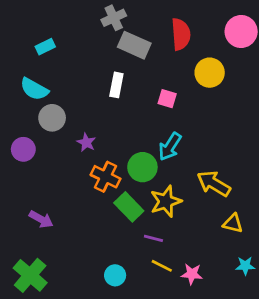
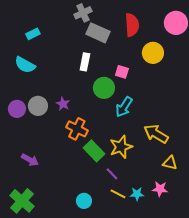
gray circle: (52, 118) -> (38, 106), moved
green circle: (142, 167) -> (104, 88), moved
purple line: (153, 238) -> (112, 174), turned 32
cyan star: (245, 266) -> (137, 194), moved
pink star: (192, 274) -> (160, 189), moved

